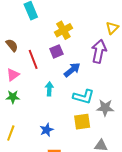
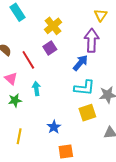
blue arrow: (72, 70) -> (80, 63), moved
pink triangle: (13, 75) -> (11, 79), turned -32
cyan arrow: (49, 89) -> (36, 89), moved

